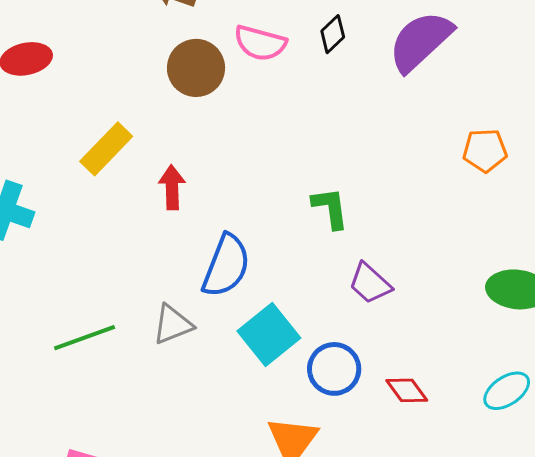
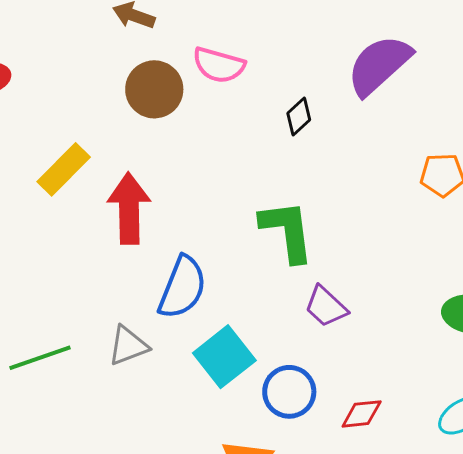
black diamond: (333, 34) -> (299, 116), moved
red arrow: (172, 187) -> (129, 208), size x1.6
green L-shape: (330, 208) -> (287, 231), size x1.5
red diamond: (407, 390) -> (362, 414), turned -60

